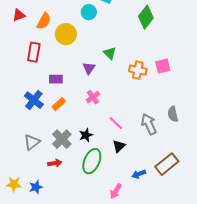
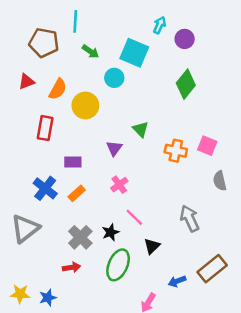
pink square: (163, 66) -> (207, 146), turned 35
gray semicircle: (173, 114) -> (220, 181), moved
pink line: (116, 123) -> (134, 217), moved
gray triangle: (32, 142) -> (25, 229), moved, size x1.4

